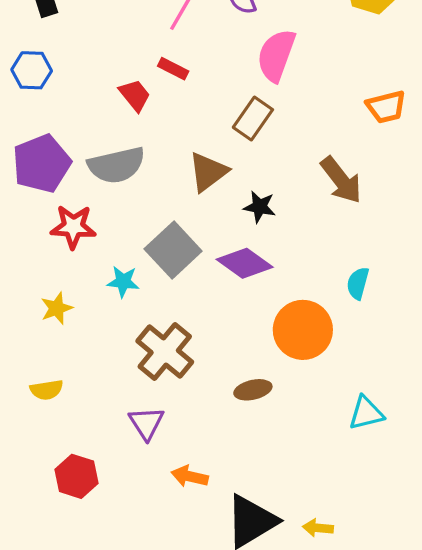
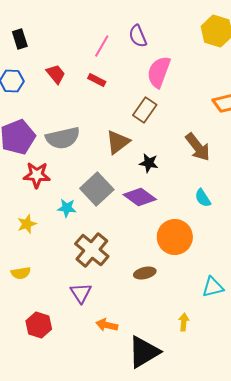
red trapezoid: (135, 95) -> (56, 74), moved
cyan semicircle: (358, 283) -> (203, 198), moved, turned -48
yellow arrow: (318, 528) -> (184, 322), moved, turned 90

